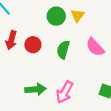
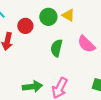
yellow triangle: (78, 15) -> (68, 15), turned -32
red circle: (33, 45) -> (25, 26), moved

